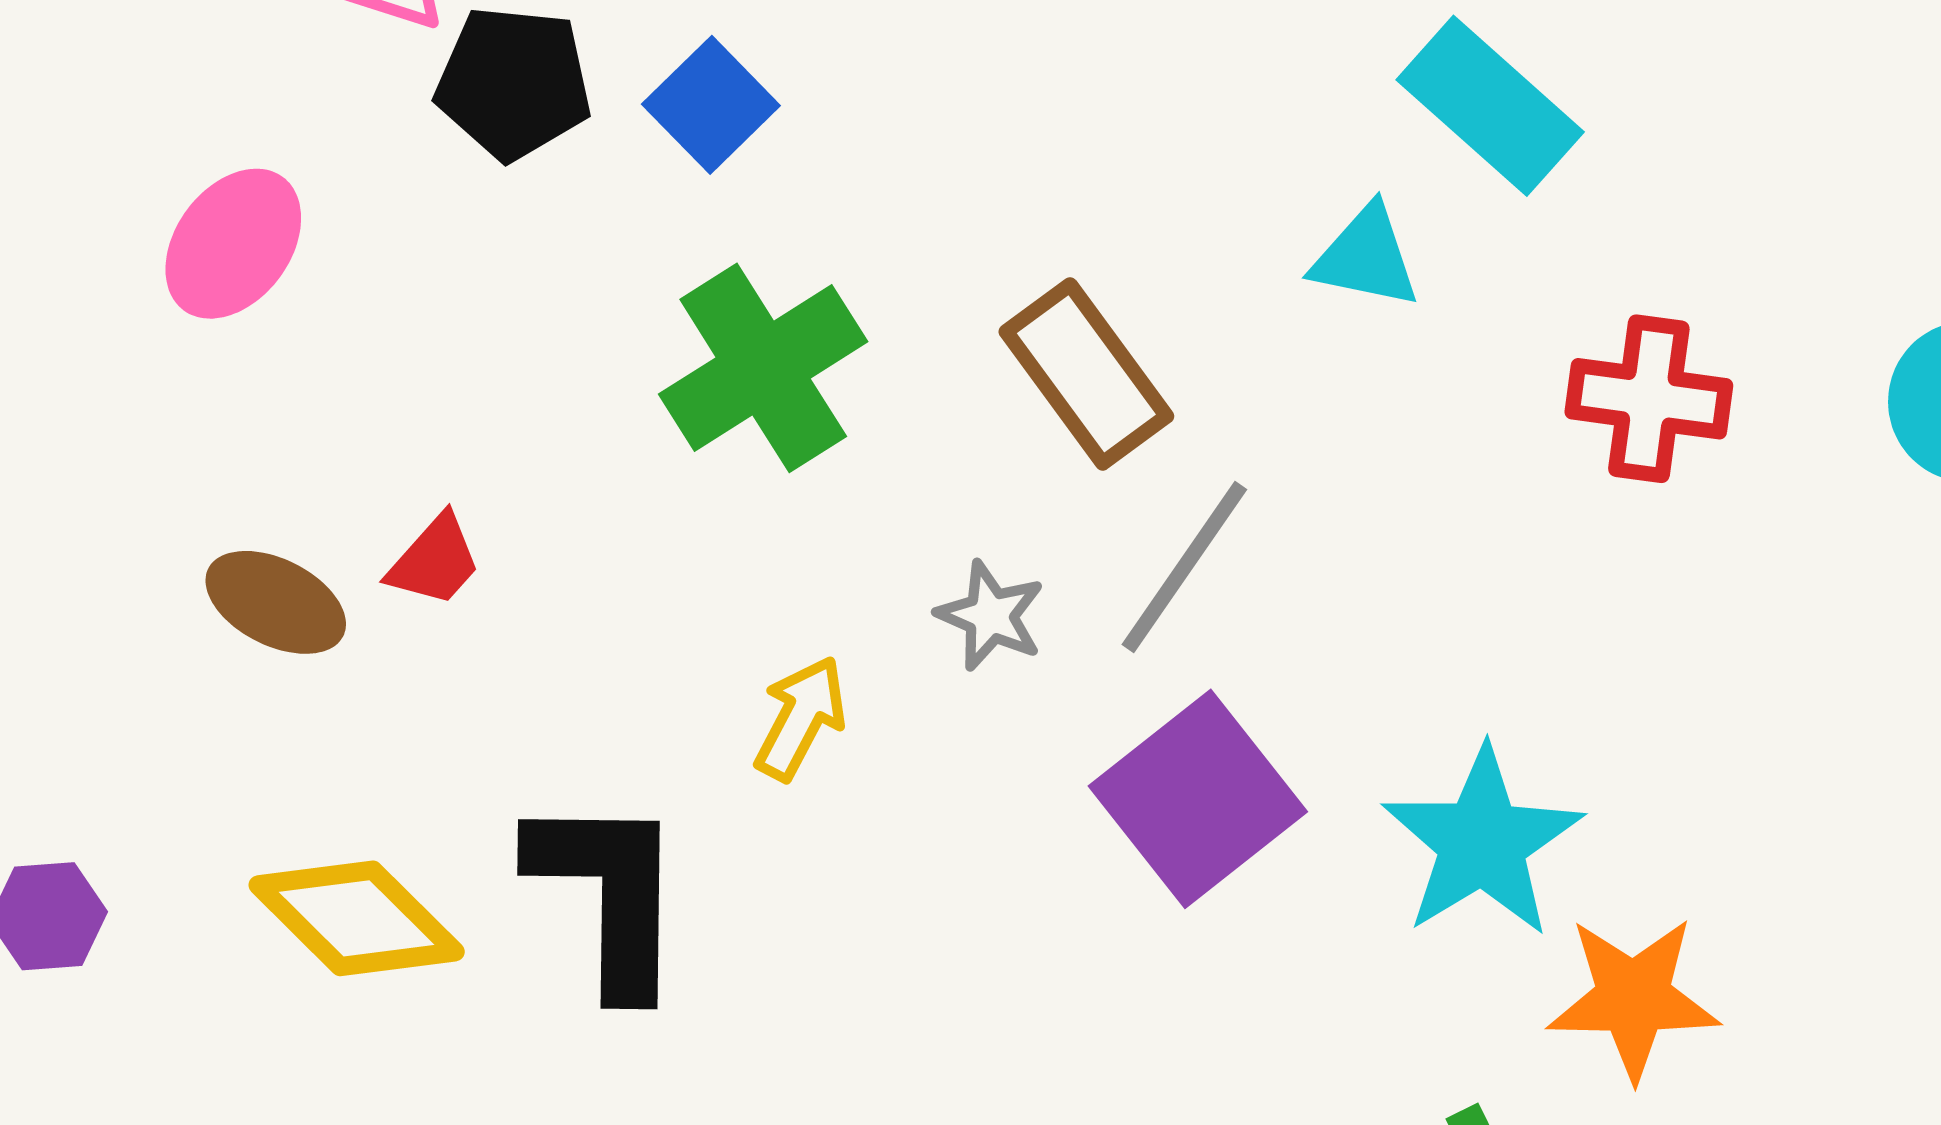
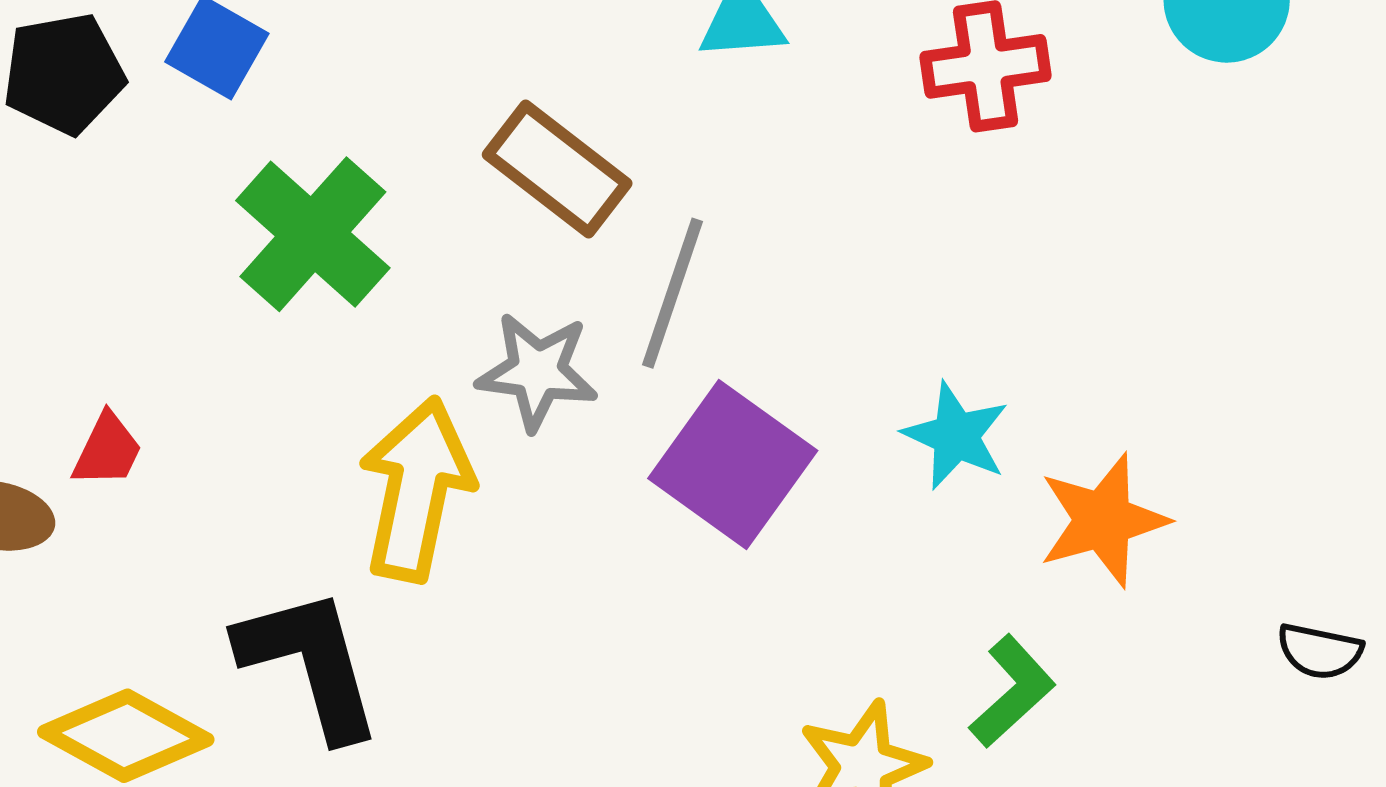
gray star: (991, 616) -> (537, 371), size x1.4
yellow arrow: (801, 718) -> (416, 489), size x1.8
cyan star: (1482, 842) -> (956, 436), size x0.7

